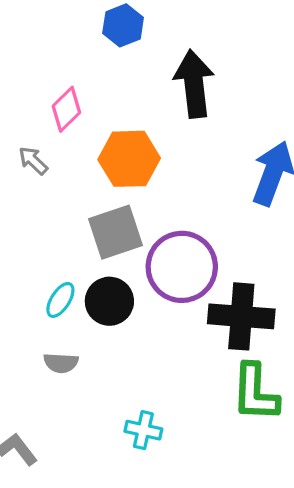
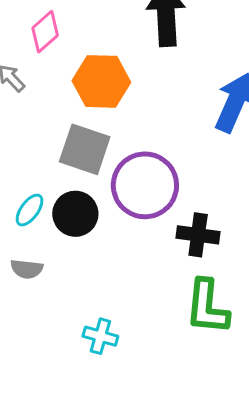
gray square: (115, 232) -> (85, 149), turned 34
black cross: (241, 316) -> (198, 235), size x0.7

